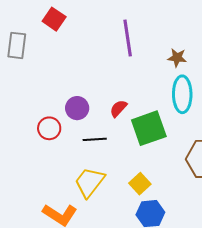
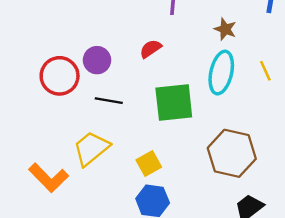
red semicircle: (118, 108) -> (151, 49), moved
red circle: (49, 128) -> (60, 76), size x1.4

